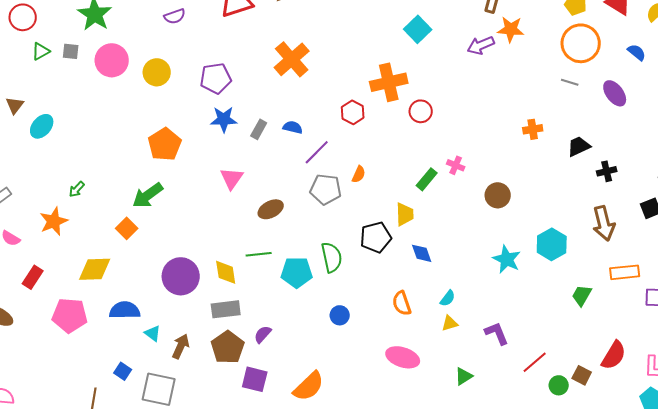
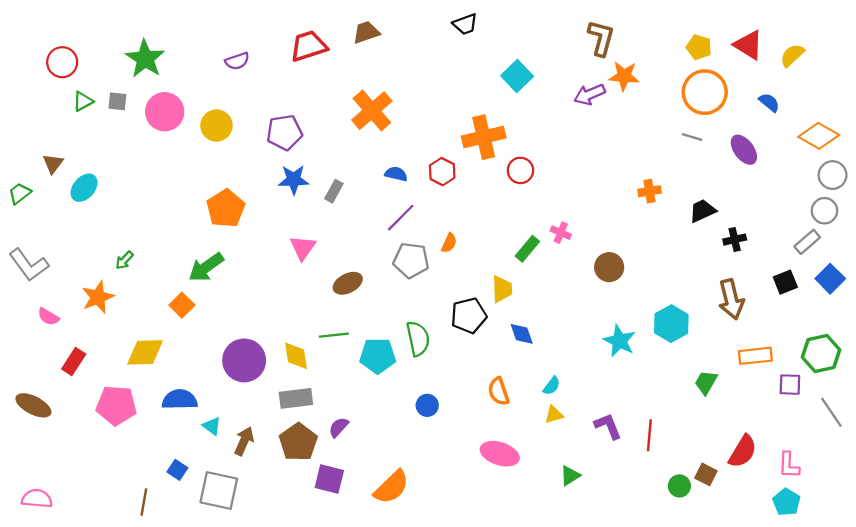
blue semicircle: (293, 127) -> (396, 174), moved
red line: (535, 362) -> (649, 435), moved, turned -44

